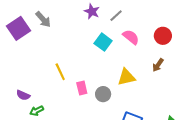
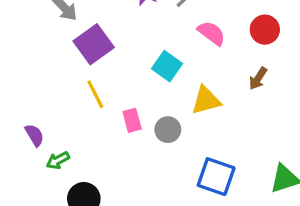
purple square: (18, 28) -> (94, 44), moved
cyan square: (103, 42) -> (167, 66), moved
purple semicircle: (23, 95) -> (34, 135), turned -144

